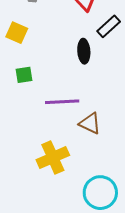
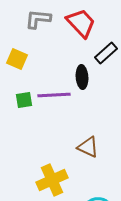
purple line: (62, 102) -> (54, 95), moved

